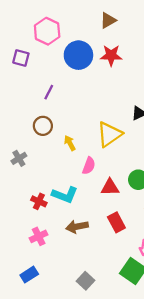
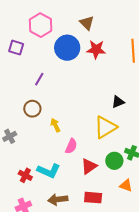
brown triangle: (108, 20) -> (87, 23), moved, turned -49
yellow triangle: (109, 134) -> (105, 127), moved
red triangle: (110, 187) -> (89, 166), turned -36
red rectangle: (116, 222) -> (93, 198), turned -60

